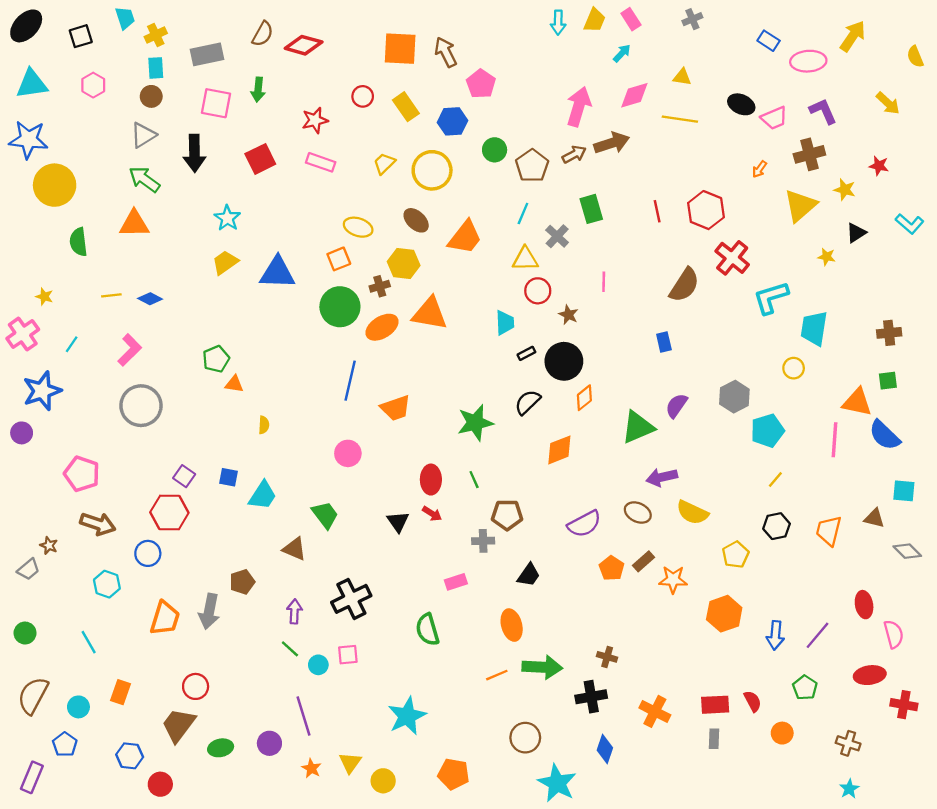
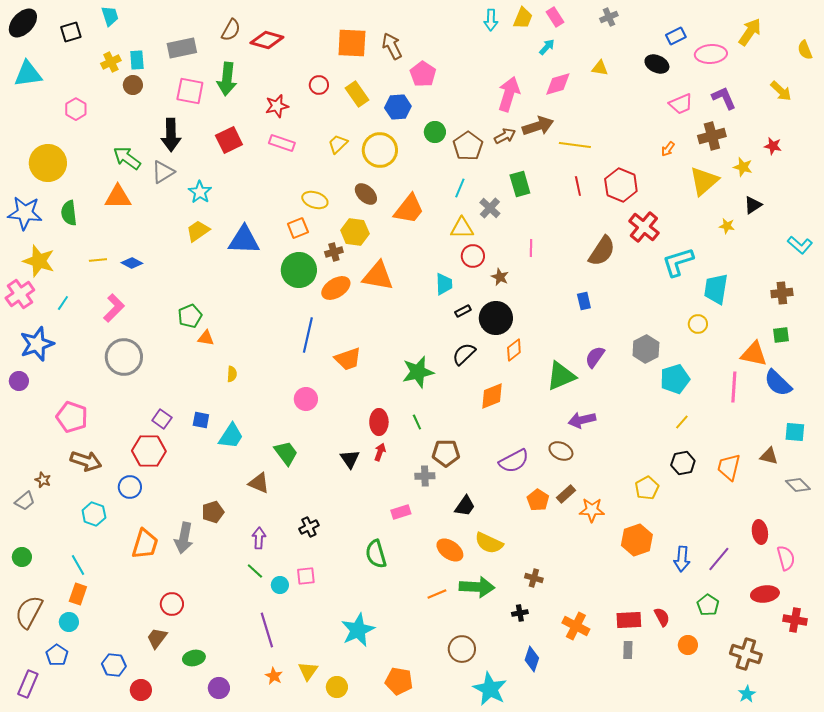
yellow cross: (156, 35) -> (111, 62), moved
blue rectangle: (769, 41) -> (676, 36), turned -60
pink hexagon: (93, 85) -> (76, 109), moved
green arrow: (258, 90) -> (227, 79), size x1.5
black ellipse: (741, 104) -> (657, 64), moved
yellow line: (680, 119) -> (575, 145), moved
gray triangle: (143, 135) -> (163, 172), moved
blue star: (28, 140) -> (25, 213), moved
cyan L-shape: (910, 224) -> (800, 245), moved
yellow star: (44, 296) -> (39, 261), size x2.0
yellow semicircle: (692, 513) -> (489, 543), moved
red arrow: (432, 514) -> (380, 452), turned -102
black cross: (351, 599) -> (309, 527), size x0.6
orange ellipse: (512, 625) -> (450, 550), turned -40
orange rectangle: (121, 692) -> (78, 594), moved
black cross: (591, 697) -> (520, 613), size x0.6
brown trapezoid: (178, 725) -> (157, 638), size x0.7
purple circle: (269, 743) -> (219, 688), moved
brown cross: (848, 743) -> (746, 654), size x1.4

